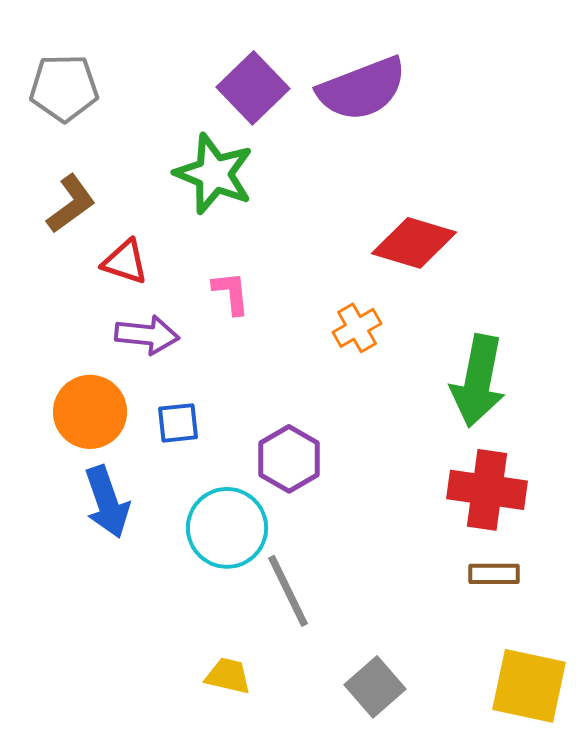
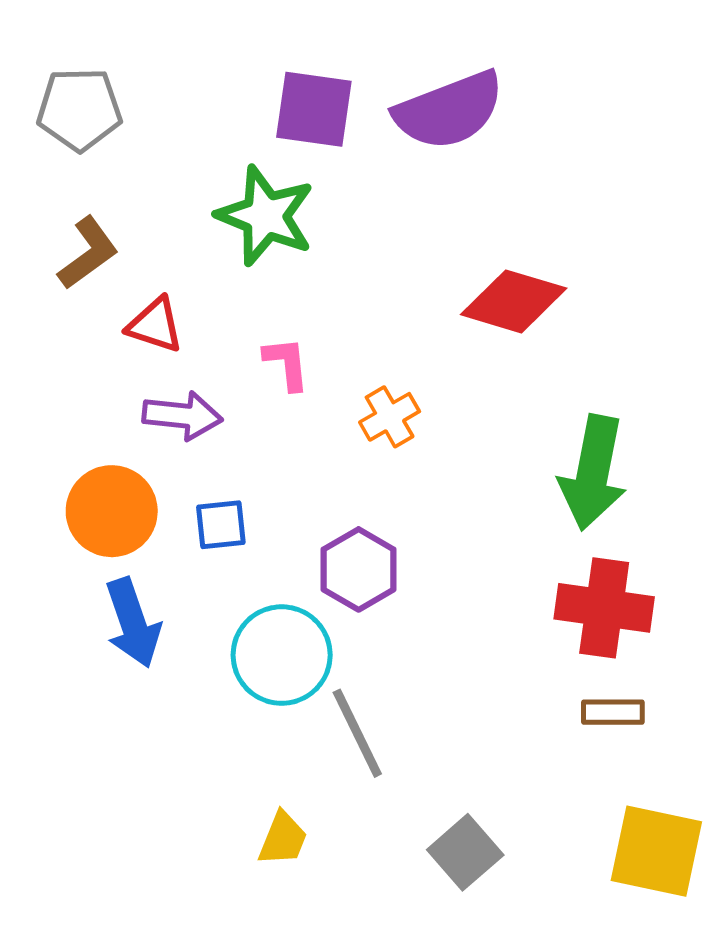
purple square: (253, 88) -> (314, 109), turned -38
orange cross: (357, 328) -> (390, 417), moved
yellow trapezoid: (228, 676) -> (283, 839), turned 99

